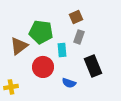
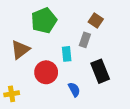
brown square: (76, 17) -> (96, 20), moved, turned -32
green pentagon: (41, 32) -> (44, 20), moved, turned -30
blue semicircle: (69, 83) -> (74, 90), turned -136

